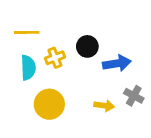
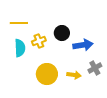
gray cross: (134, 96) -> (95, 68), turned 32
yellow circle: (49, 104) -> (47, 74), moved

